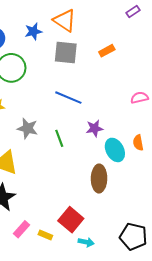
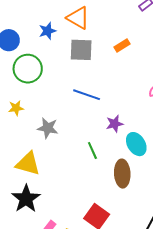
green line: (59, 138) -> (92, 151), moved

